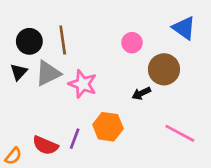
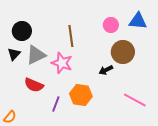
blue triangle: (184, 28) -> (138, 21), turned -30
brown line: (63, 40) -> (71, 36), moved
pink circle: (132, 43) -> (111, 25), moved
red semicircle: (45, 145) -> (34, 85), moved

